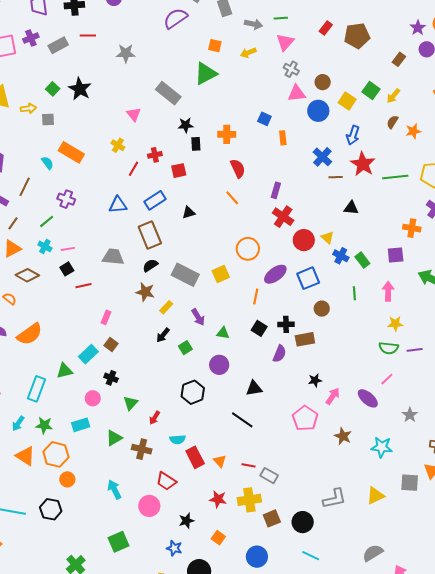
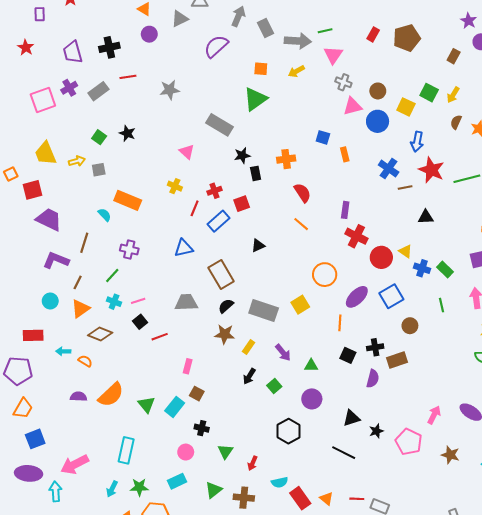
gray arrow: (254, 24) -> (298, 41), size x1.4
black star: (80, 89) -> (127, 133), size x0.7
blue rectangle: (155, 200) -> (218, 221), moved
green triangle: (65, 371) -> (146, 405), moved, turned -48
black star: (315, 380) -> (376, 431), moved

